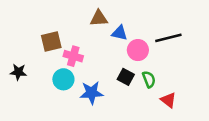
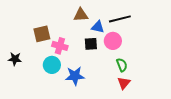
black line: (168, 38) -> (120, 19), moved
black square: (126, 77) -> (91, 44), moved, turned -32
red triangle: (168, 100) -> (124, 83), moved, turned 32

